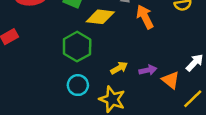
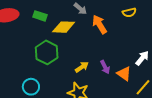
purple arrow: (148, 70) -> (105, 67), turned 80
cyan circle: (78, 85) -> (31, 87), moved

